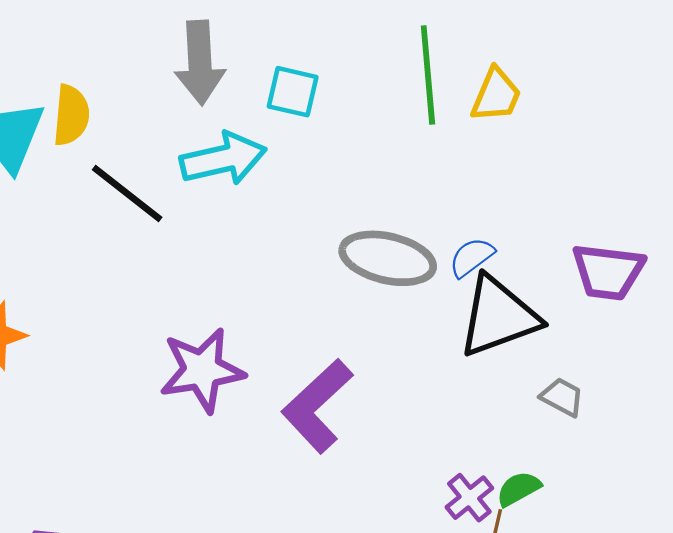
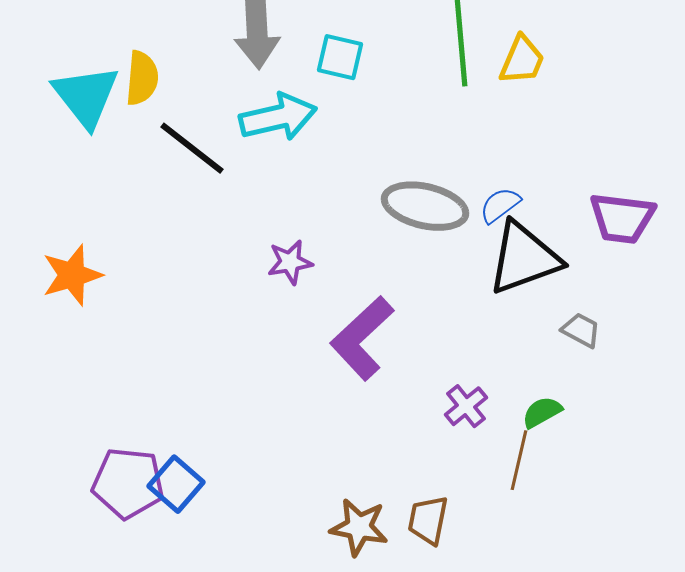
purple star: (202, 370) -> (290, 262), moved, size x0.6
purple cross: (469, 498) -> (466, 406), moved

